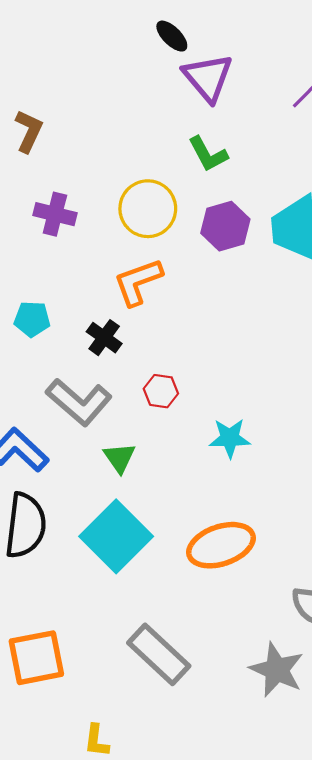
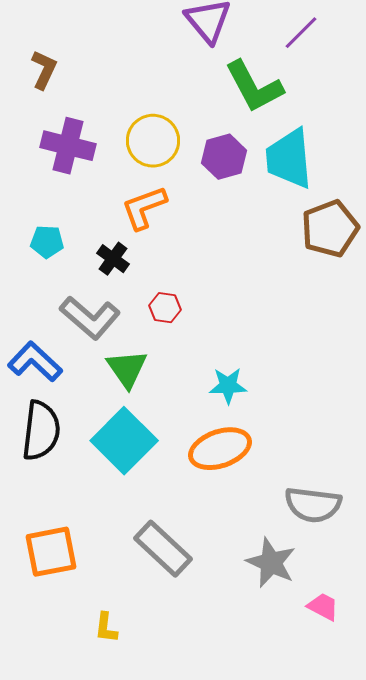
green L-shape: (208, 154) -> (254, 87), moved, size x1.6
purple cross: (55, 214) -> (68, 146), size x1.4
cyan star: (230, 438) -> (228, 386), moved
green triangle: (119, 458) -> (127, 369), size x1.4

